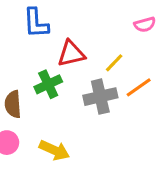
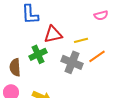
yellow line: (114, 63) -> (81, 40), turned 32
gray cross: (100, 97) -> (72, 62), turned 35

